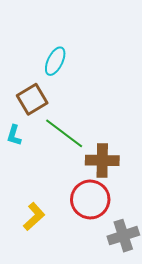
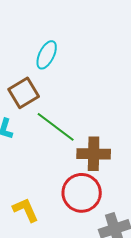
yellow L-shape: (34, 217) -> (26, 210), turned -72

